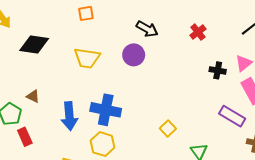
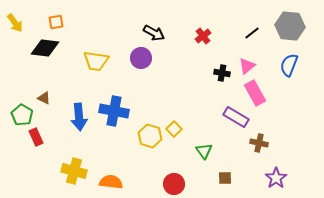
orange square: (86, 13) -> (56, 22), moved
yellow hexagon: (103, 144) -> (150, 136), moved

